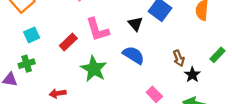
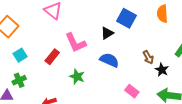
black triangle: (135, 24) -> (107, 33), turned 48
green star: (94, 69) -> (77, 77), size x0.7

